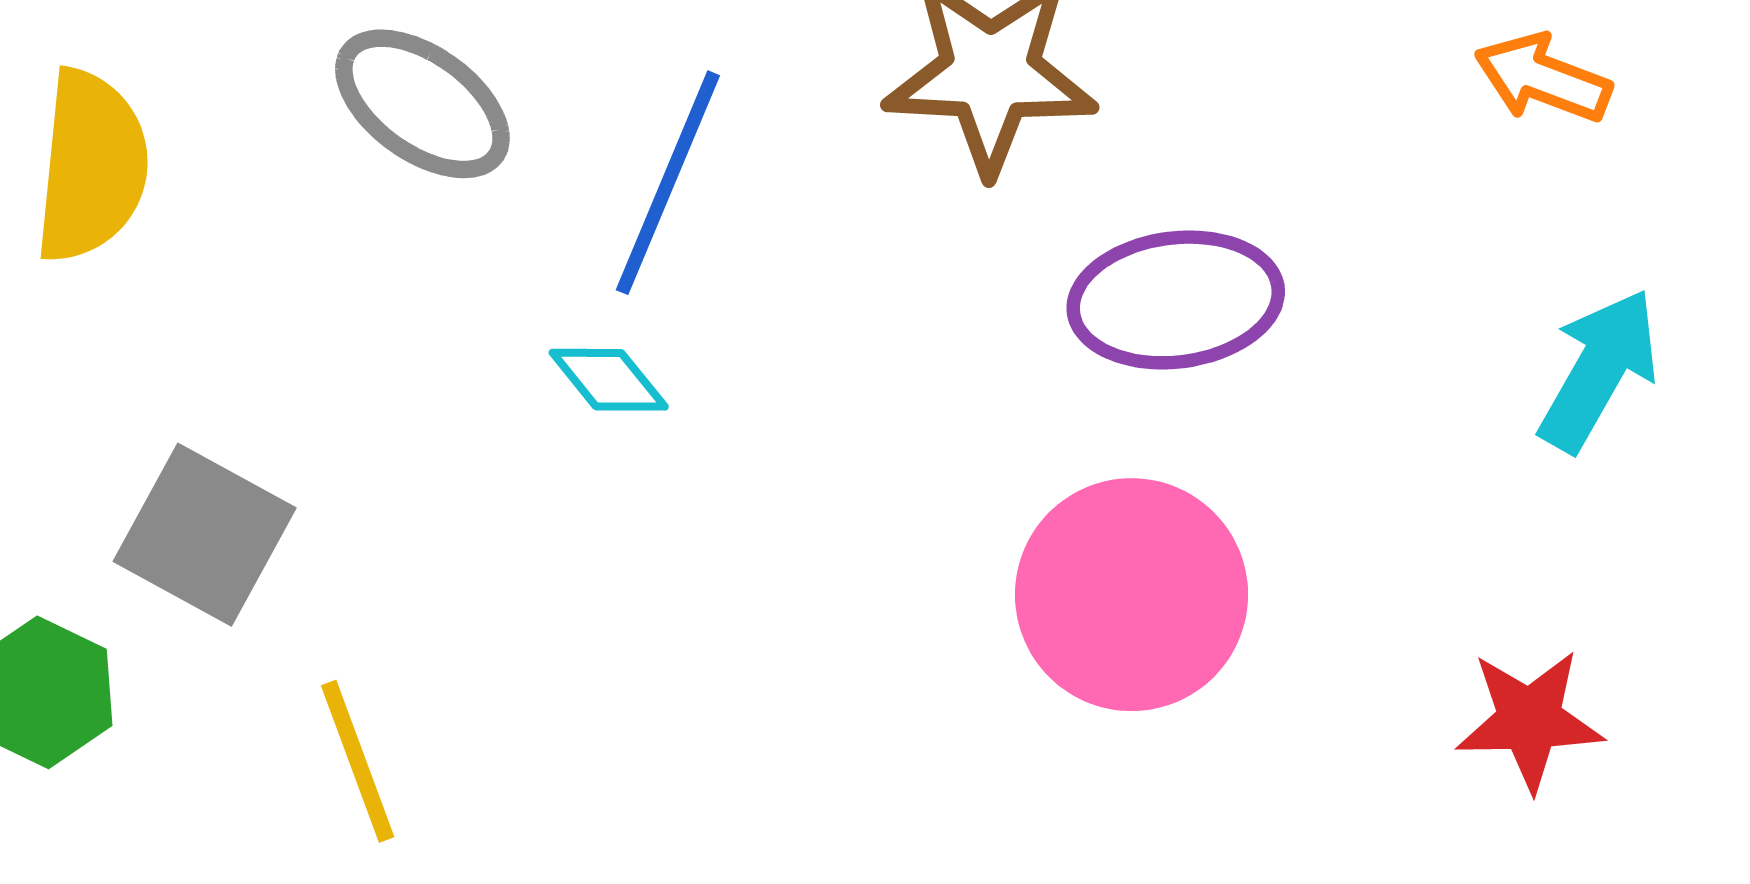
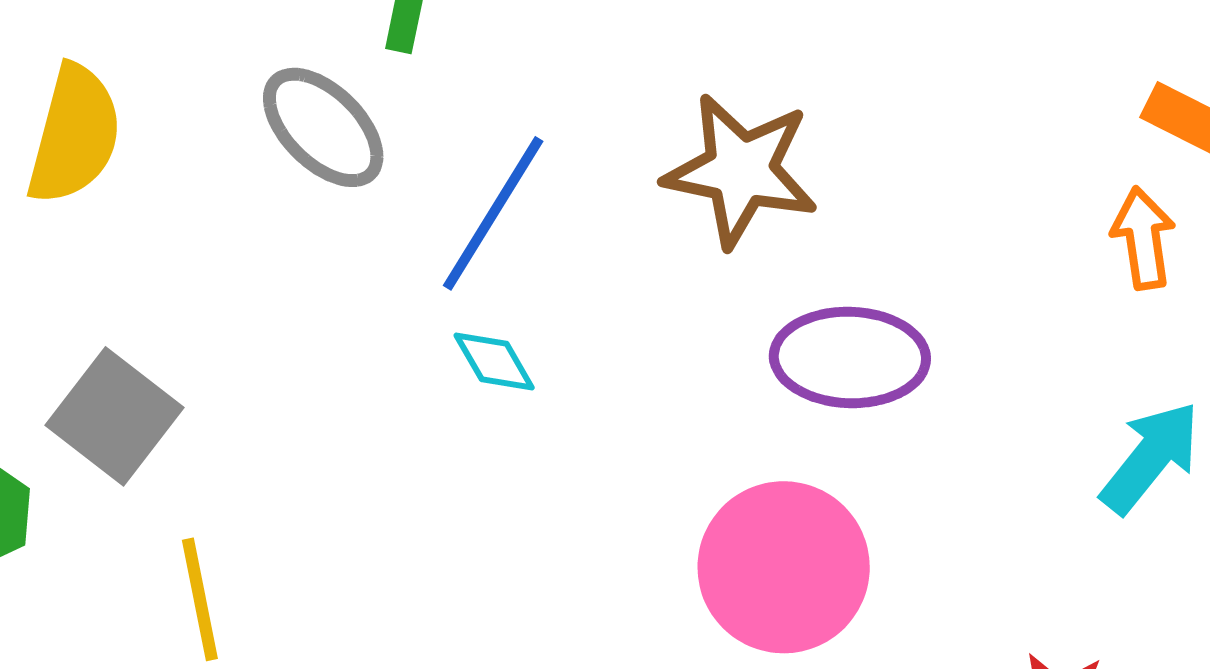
orange arrow: (1543, 78) -> (1143, 238), turned 52
cyan diamond: (609, 380) -> (494, 362), moved

